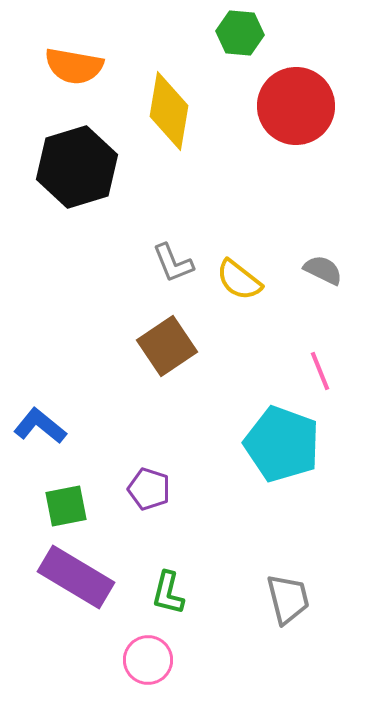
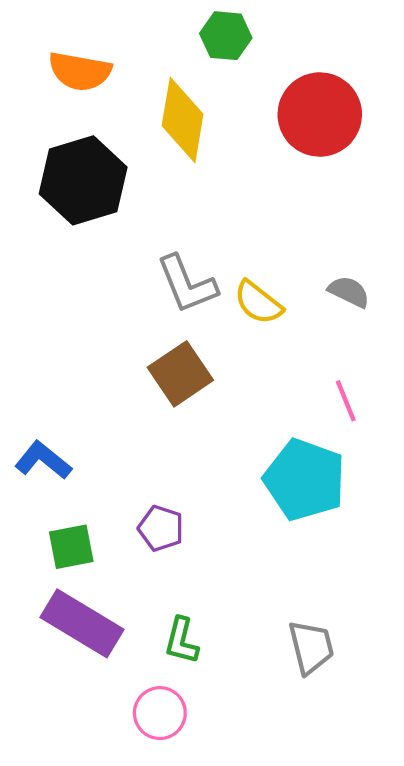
green hexagon: (240, 33) -> (226, 36), moved
gray L-shape: (173, 263) -> (187, 284), size x1.4

